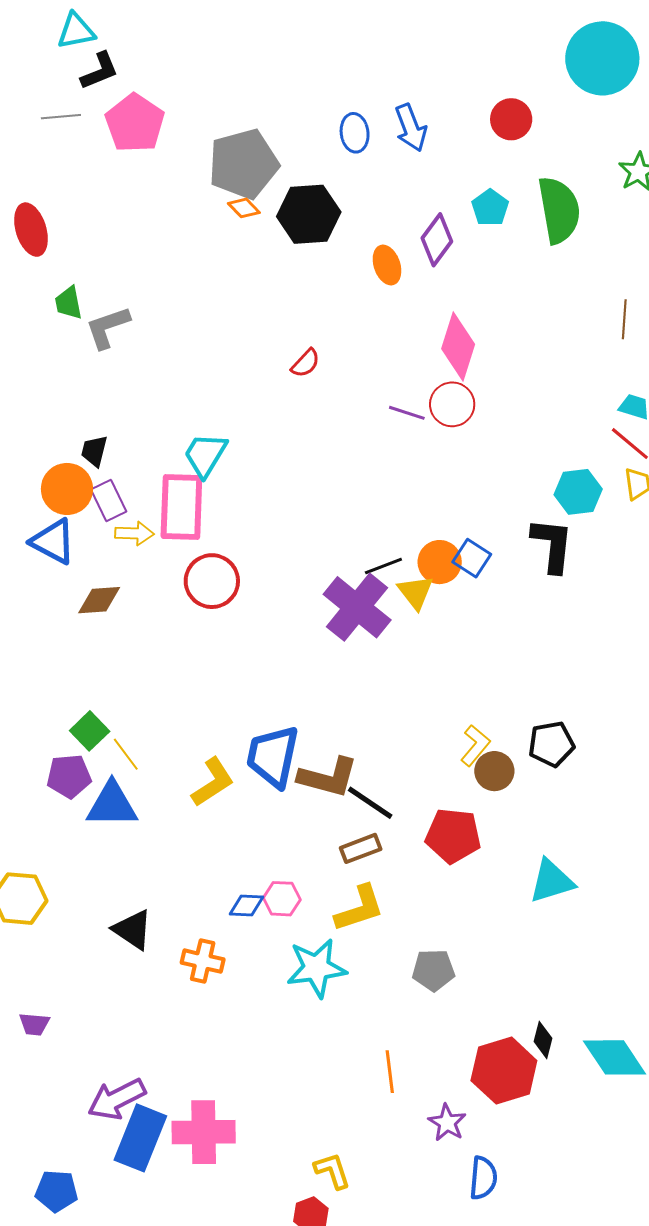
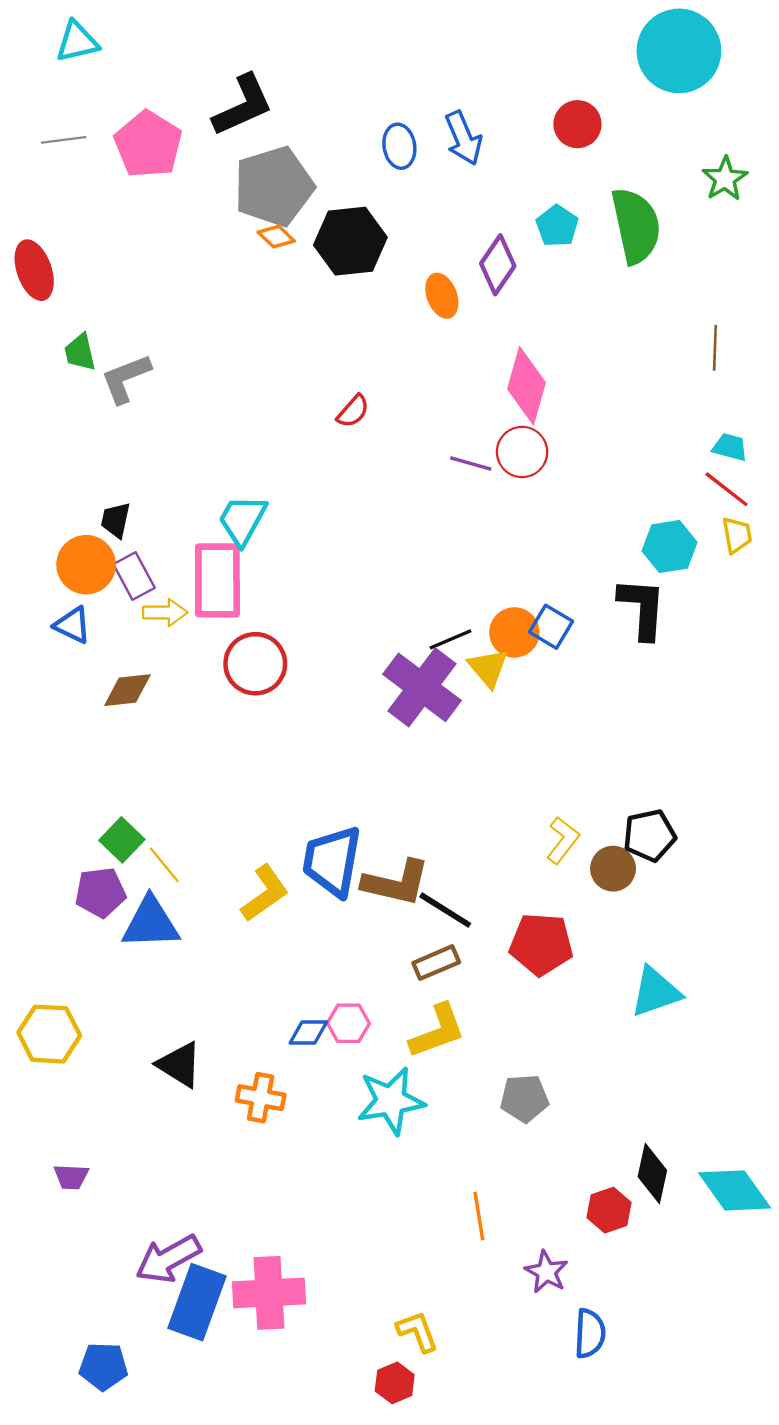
black L-shape: (100, 71) -> (243, 105), moved, size x1.4
blue triangle: (53, 542) -> (72, 625), size x0.7
brown circle: (494, 771) -> (613, 869), moved
black diamond: (543, 1040) -> (652, 1173), size x1.4
red hexagon: (504, 1071) -> (609, 1210), size x0.6

